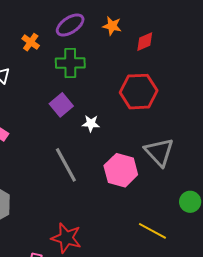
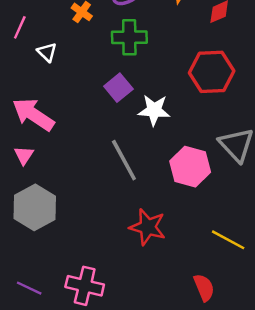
white star: (91, 123) -> (154, 110), size x1.5
red star: (66, 238) -> (148, 227), moved

